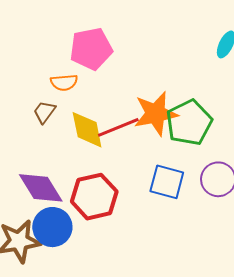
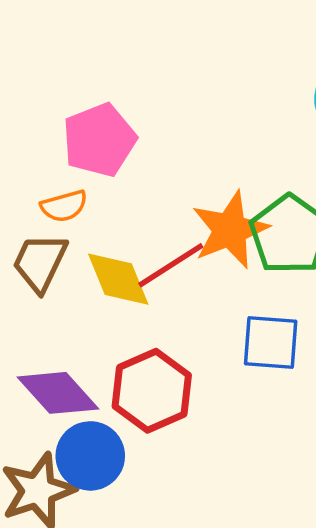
brown trapezoid: (44, 112) -> (40, 262), size x1.5

